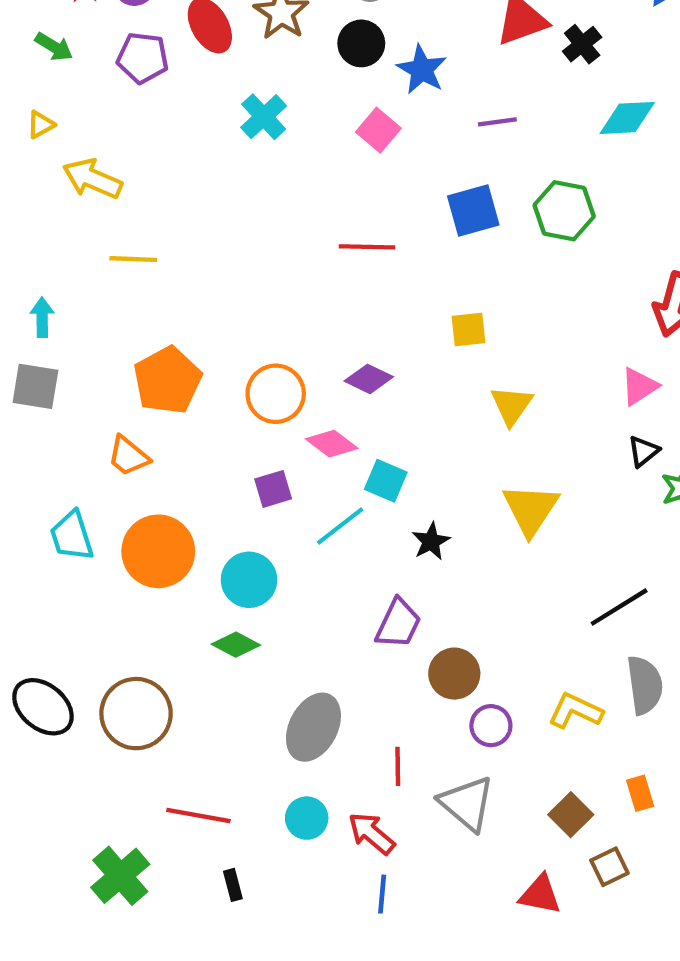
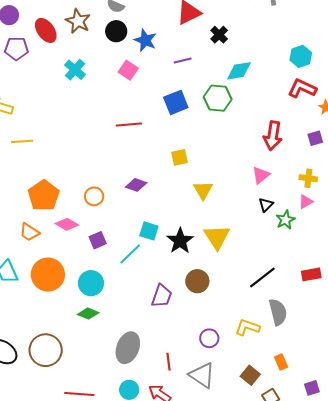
black cross: (582, 44) -> (219, 35), moved
cyan diamond: (627, 118) -> (239, 71), moved
orange circle: (276, 394) -> (94, 196), size x0.7
pink diamond: (332, 444) -> (67, 224), moved
black star: (431, 541) -> (180, 241), moved, size x1.5
brown circle: (454, 674) -> (197, 281), moved

